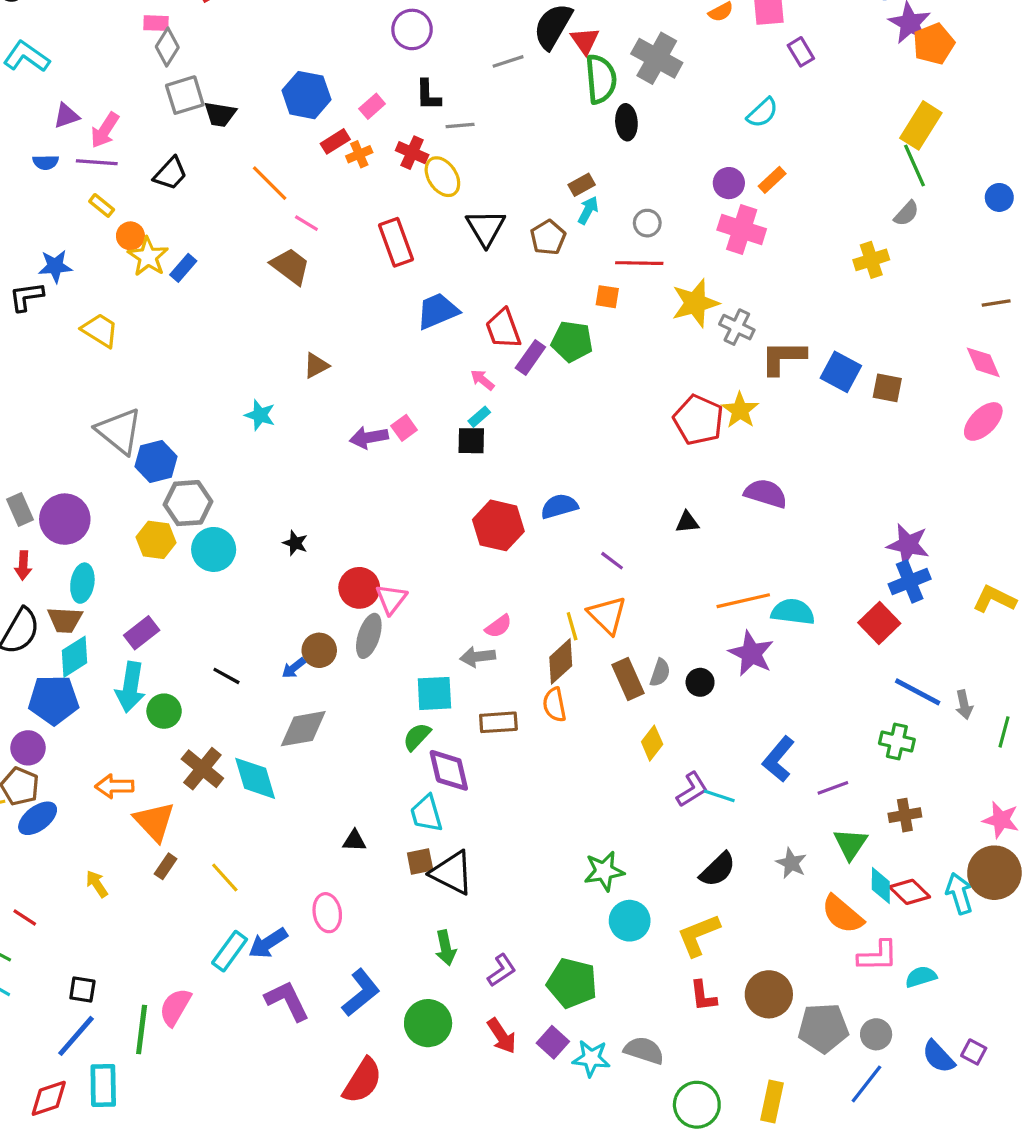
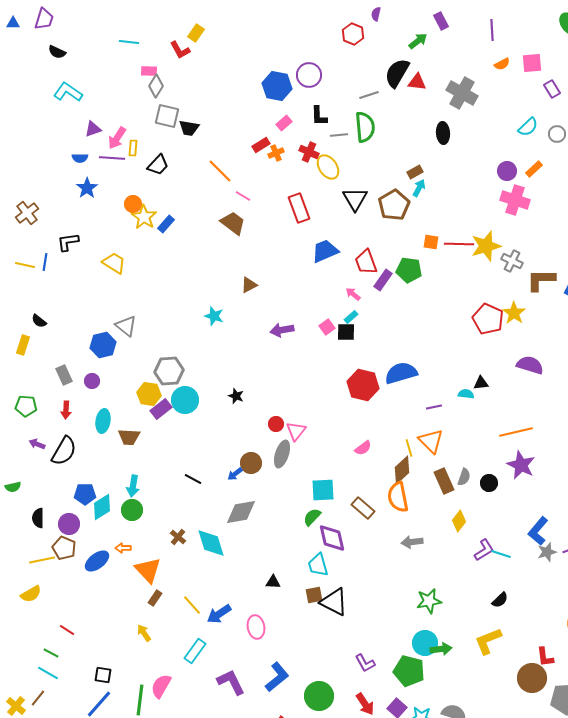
red triangle: (585, 41) -> (417, 82), turned -48
green semicircle: (601, 79) -> (365, 127), moved
gray square: (185, 95) -> (167, 116), turned 30
blue hexagon: (306, 95) -> (277, 86), moved
yellow rectangle: (102, 205) -> (133, 148), moved, turned 56
gray circle: (647, 223) -> (557, 134), moved
brown pentagon: (548, 237) -> (394, 205), size x1.4
red line: (639, 263) -> (459, 244), moved
blue star: (55, 266) -> (87, 188), moved, turned -30
pink square: (404, 428) -> (327, 327), moved
gray triangle: (119, 431) -> (126, 326), size x0.7
blue hexagon: (156, 461) -> (103, 345), moved
blue semicircle: (559, 506) -> (401, 373), size x1.4
purple circle: (65, 519) -> (92, 381), size x0.5
purple line: (612, 561) -> (434, 407), turned -49
red circle: (359, 588) -> (276, 424), size x0.6
cyan semicircle: (793, 612) -> (466, 394), moved, size x0.6
brown trapezoid: (65, 620) -> (129, 437), moved
purple rectangle: (142, 633) -> (161, 409), moved
cyan diamond: (74, 657) -> (102, 507), moved
gray arrow: (478, 657) -> (412, 542), moved
cyan arrow: (130, 687) -> (133, 486), size x0.7
blue pentagon: (54, 700) -> (85, 494), size x0.7
orange semicircle: (554, 705) -> (398, 497), size x1.4
green circle: (164, 711) -> (132, 510), moved
brown rectangle: (498, 722) -> (363, 508), turned 45
brown cross: (202, 769) -> (178, 537), size x0.6
orange arrow: (114, 786) -> (123, 548), size x0.7
blue ellipse: (38, 818) -> (97, 561), moved
gray star: (791, 863) -> (547, 552), moved, turned 30
black semicircle: (718, 869) -> (500, 600), size x0.7
yellow arrow: (97, 884) -> (144, 633), moved
cyan circle: (630, 921) -> (425, 643), moved
blue arrow: (268, 943) -> (219, 614), moved
green arrow: (446, 948) -> (441, 649), moved, turned -85
purple L-shape: (502, 970) -> (365, 663), turned 95
red L-shape: (703, 996) -> (545, 657), moved

